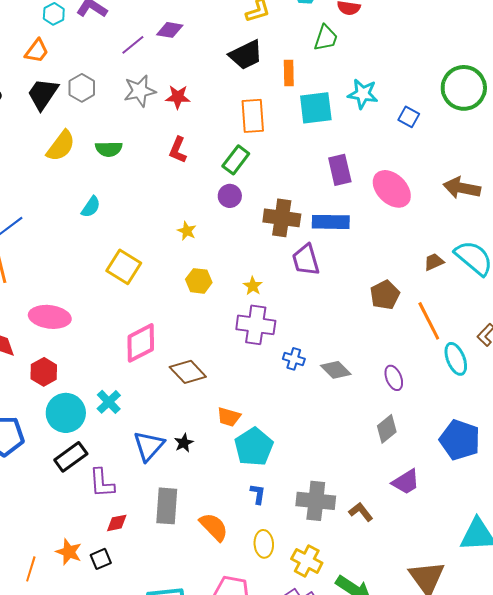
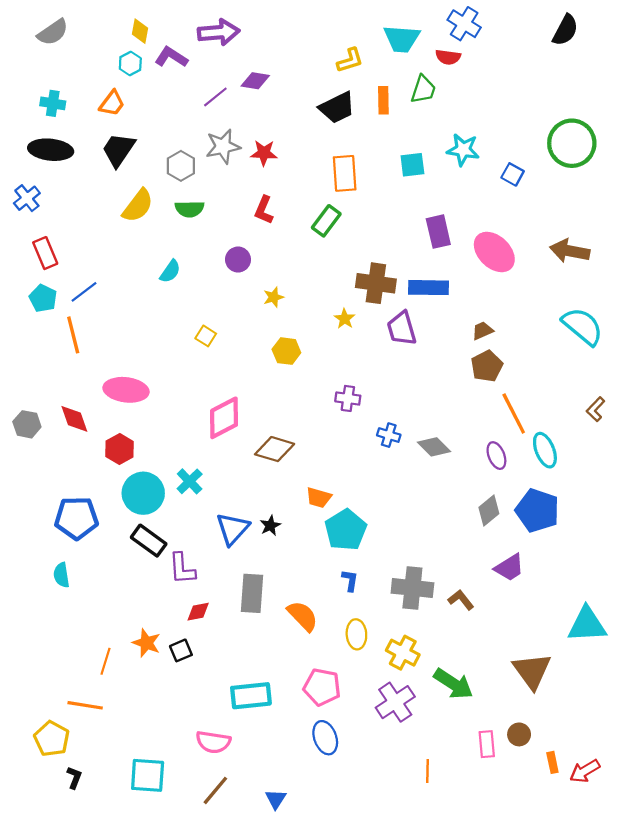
orange rectangle: (289, 73) -> (383, 100), moved
gray hexagon: (82, 88) -> (181, 166), moved
cyan square: (316, 108) -> (412, 165), size x0.7
purple circle: (230, 196) -> (238, 260), moved
yellow star: (187, 231) -> (274, 297), turned 30
brown trapezoid: (434, 262) -> (482, 331), moved
yellow square: (124, 267) -> (206, 336), size x0.6
yellow star: (253, 286) -> (345, 319), moved
orange line: (429, 321) -> (514, 414), moved
purple cross: (256, 325) -> (348, 398), size x0.6
cyan ellipse: (456, 359) -> (545, 450), moved
brown diamond: (188, 372) -> (275, 449), turned -30
blue pentagon: (460, 440) -> (537, 510), moved
black rectangle: (71, 457) -> (149, 541), turned 72

